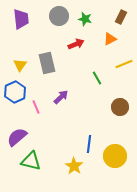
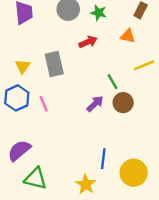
orange triangle: (110, 39) -> (128, 36), turned 40
purple arrow: (61, 97) -> (95, 104), moved
pink line: (36, 107) -> (44, 104), moved
brown circle: (120, 107) -> (123, 103), moved

